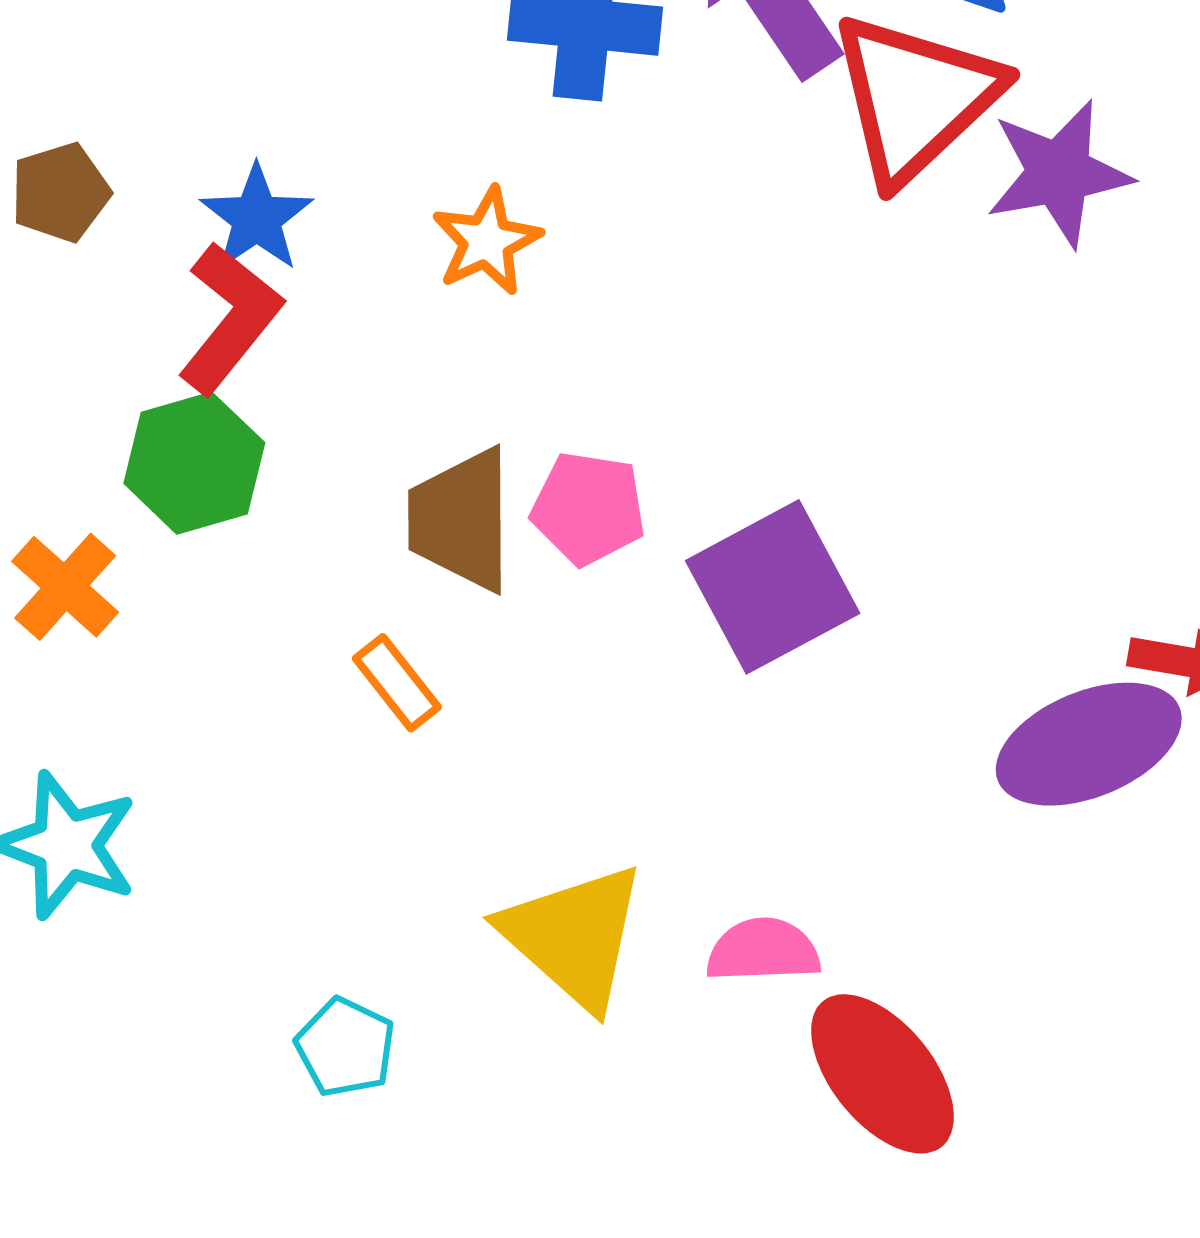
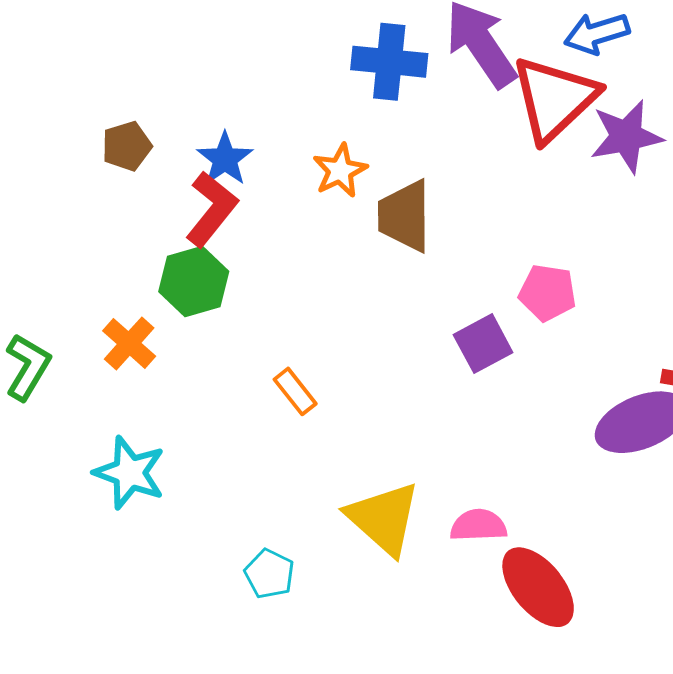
pink pentagon: (588, 508) -> (548, 293), moved
brown trapezoid: (461, 520) -> (405, 216), moved
purple square: (773, 587) -> (483, 344), size x0.7

